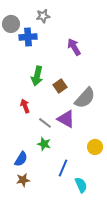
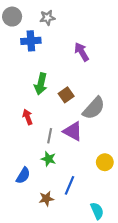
gray circle: (11, 24) -> (12, 17), moved
gray line: (45, 123) -> (50, 136), turned 64
brown star: (23, 180) -> (46, 199), moved
cyan semicircle: (81, 185) -> (97, 211), moved

